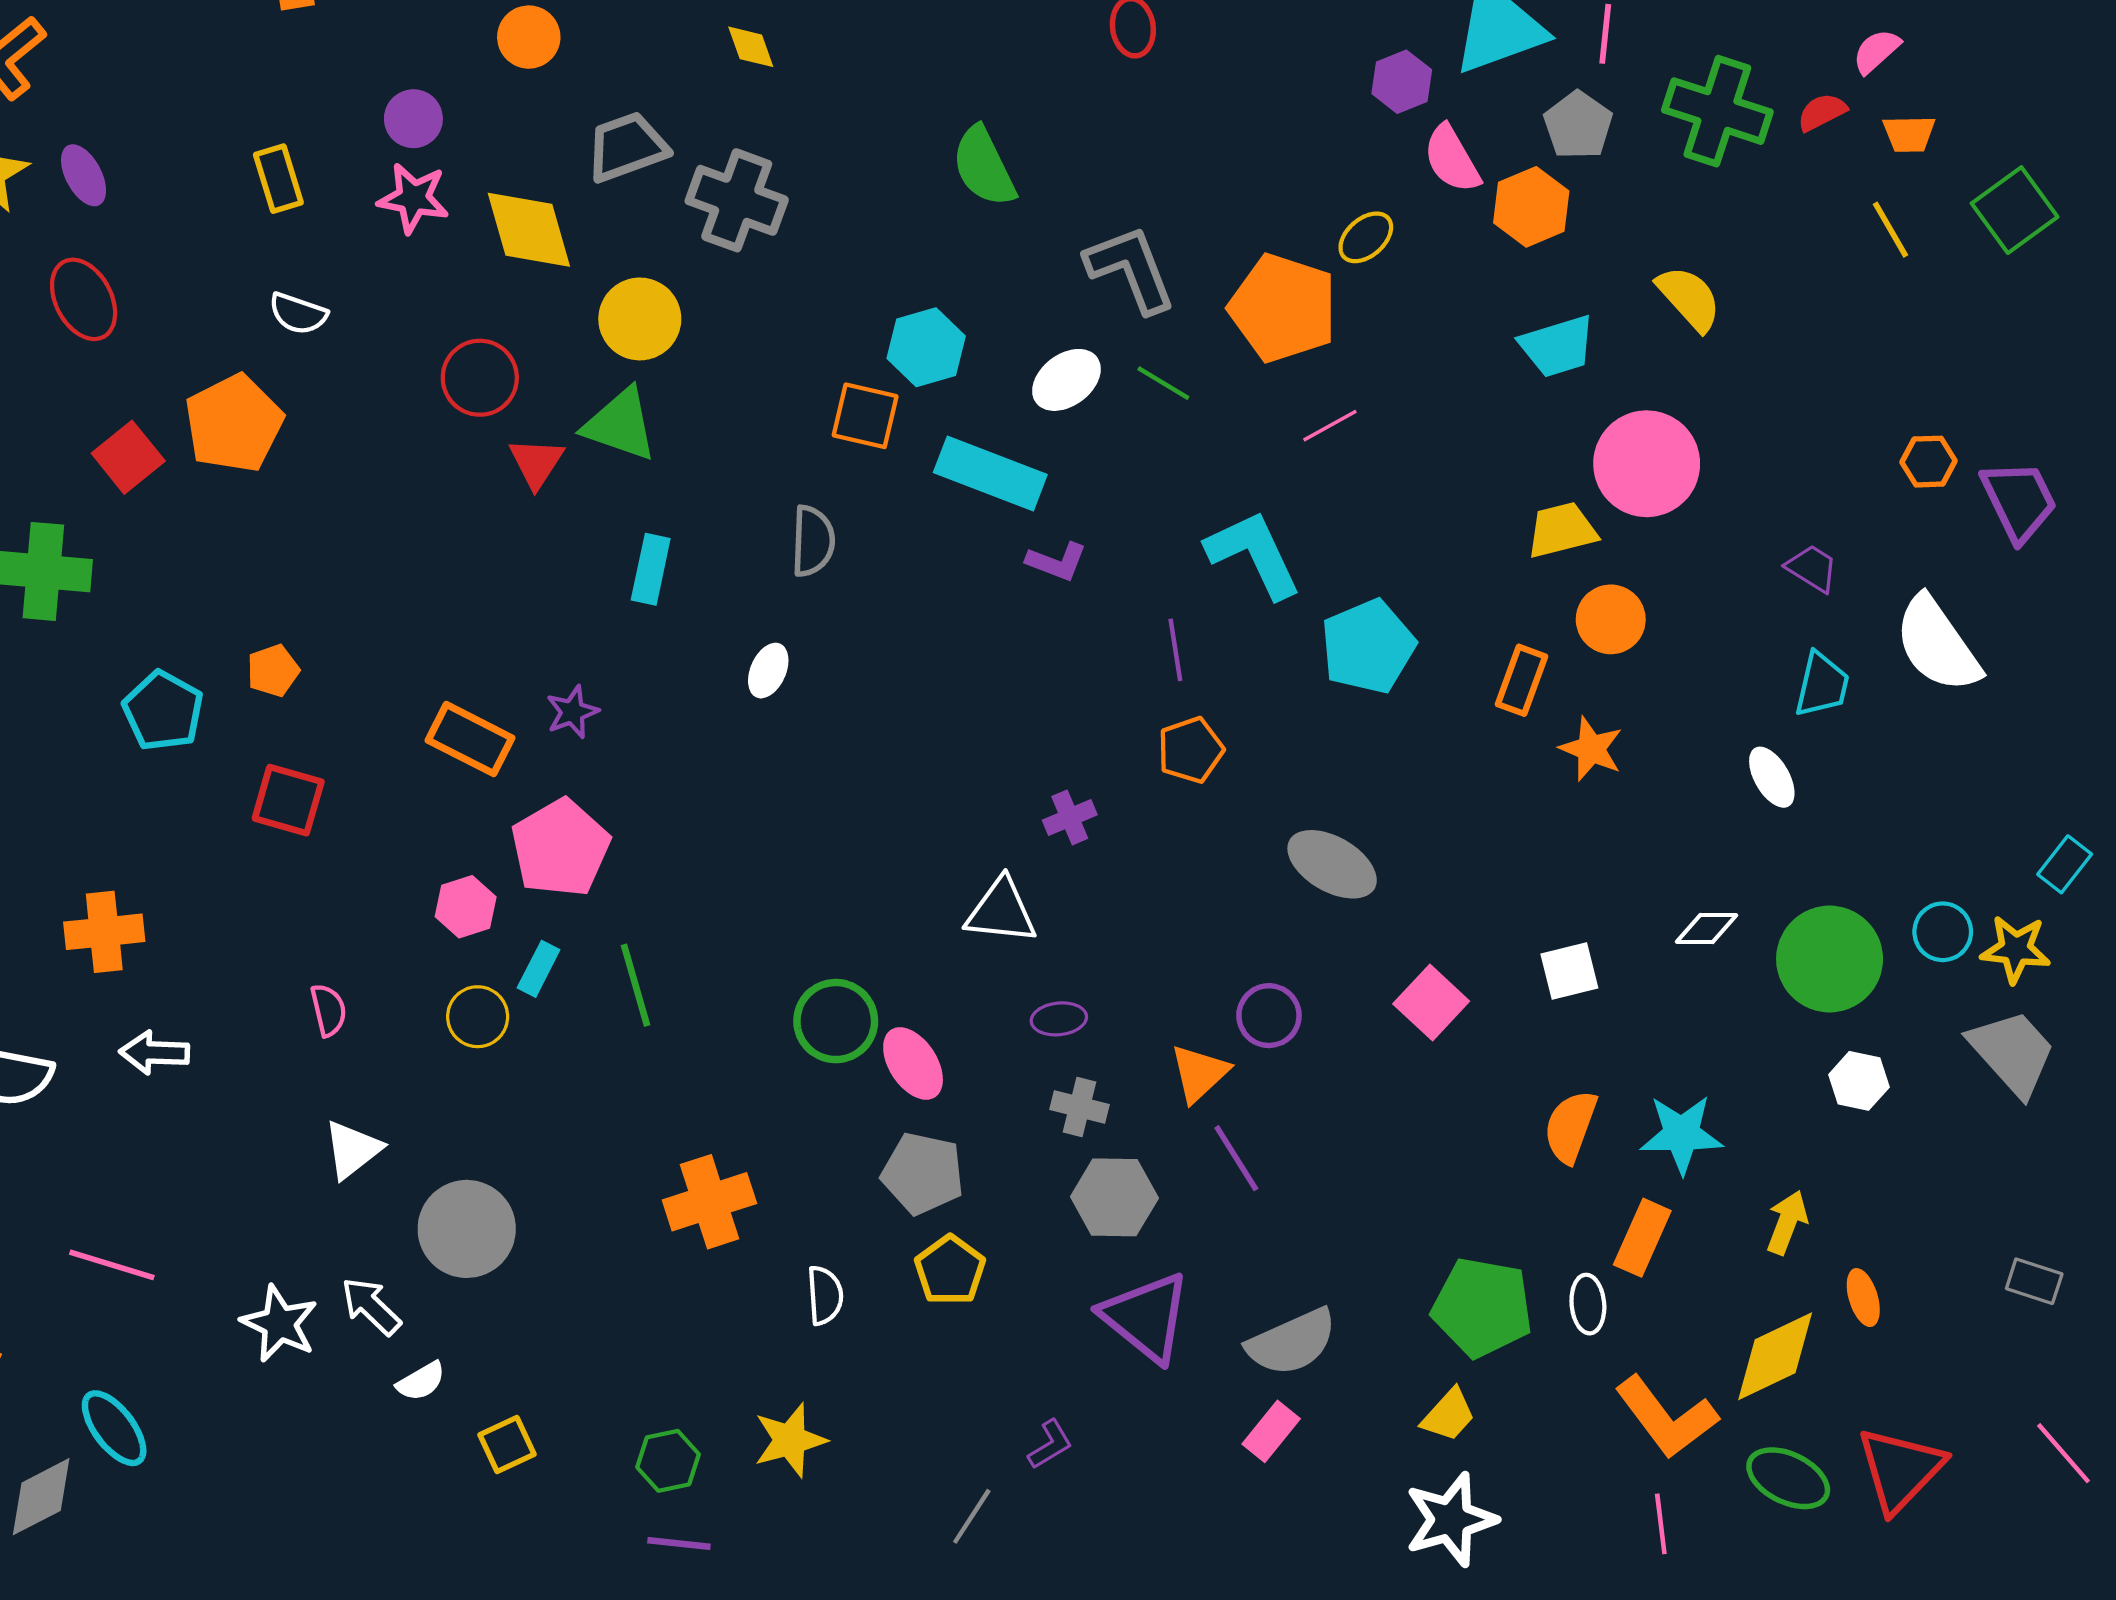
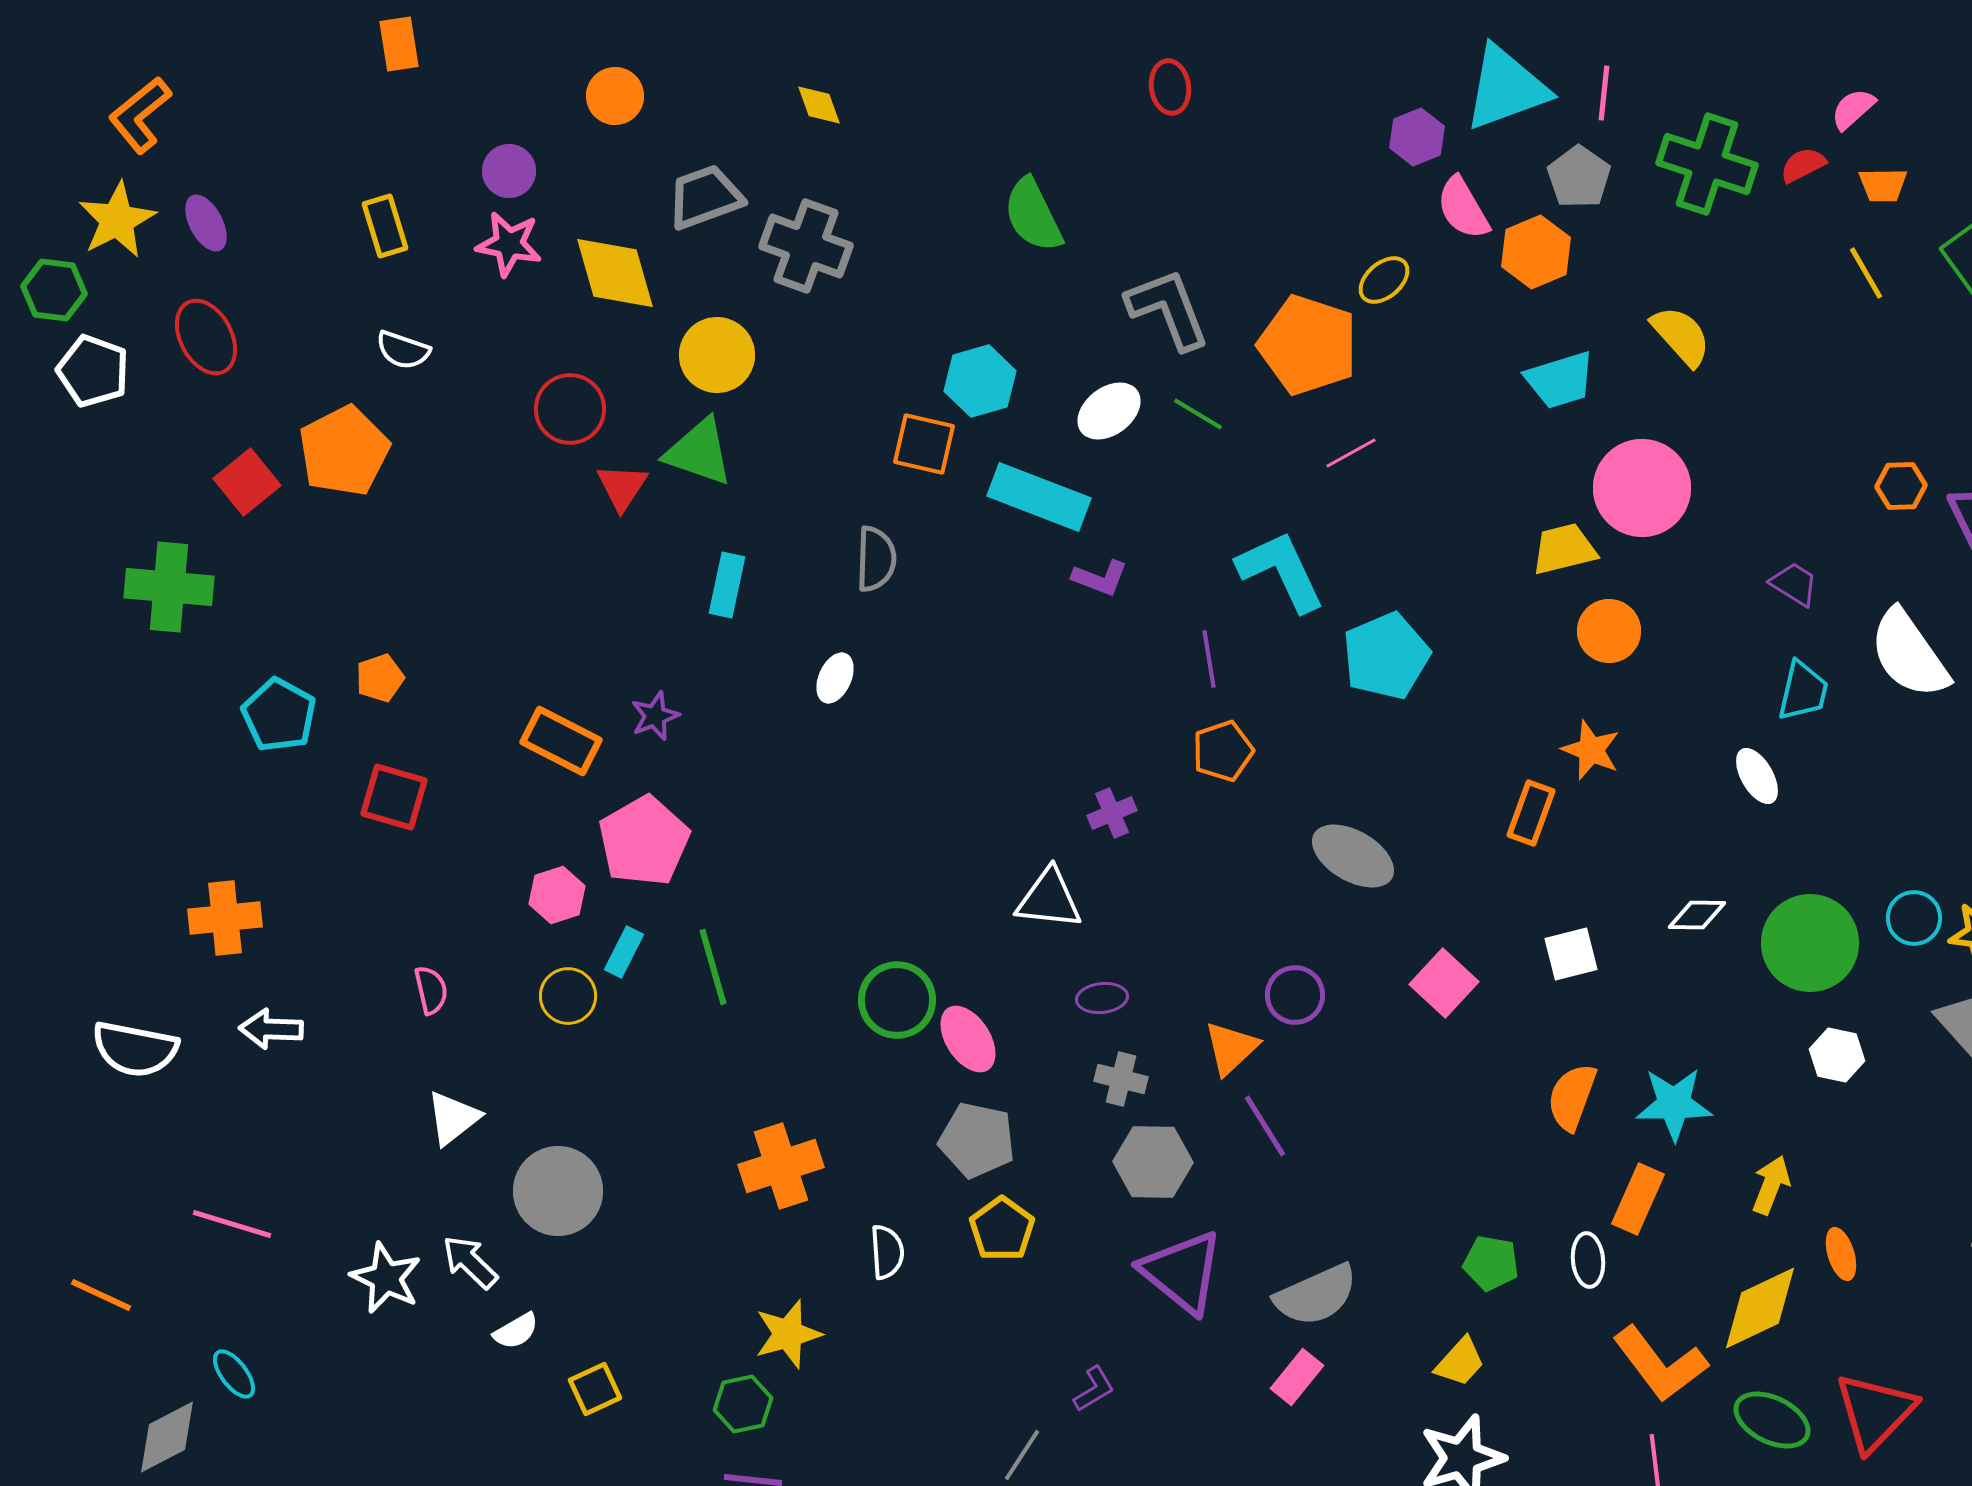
orange rectangle: (1521, 680) -> (1531, 813), moved
green pentagon: (1482, 1307) -> (1491, 1263), size x0.6
cyan ellipse: (114, 1428) -> (234, 1374), size x0.7
yellow star: (790, 1440) -> (788, 1334), moved

